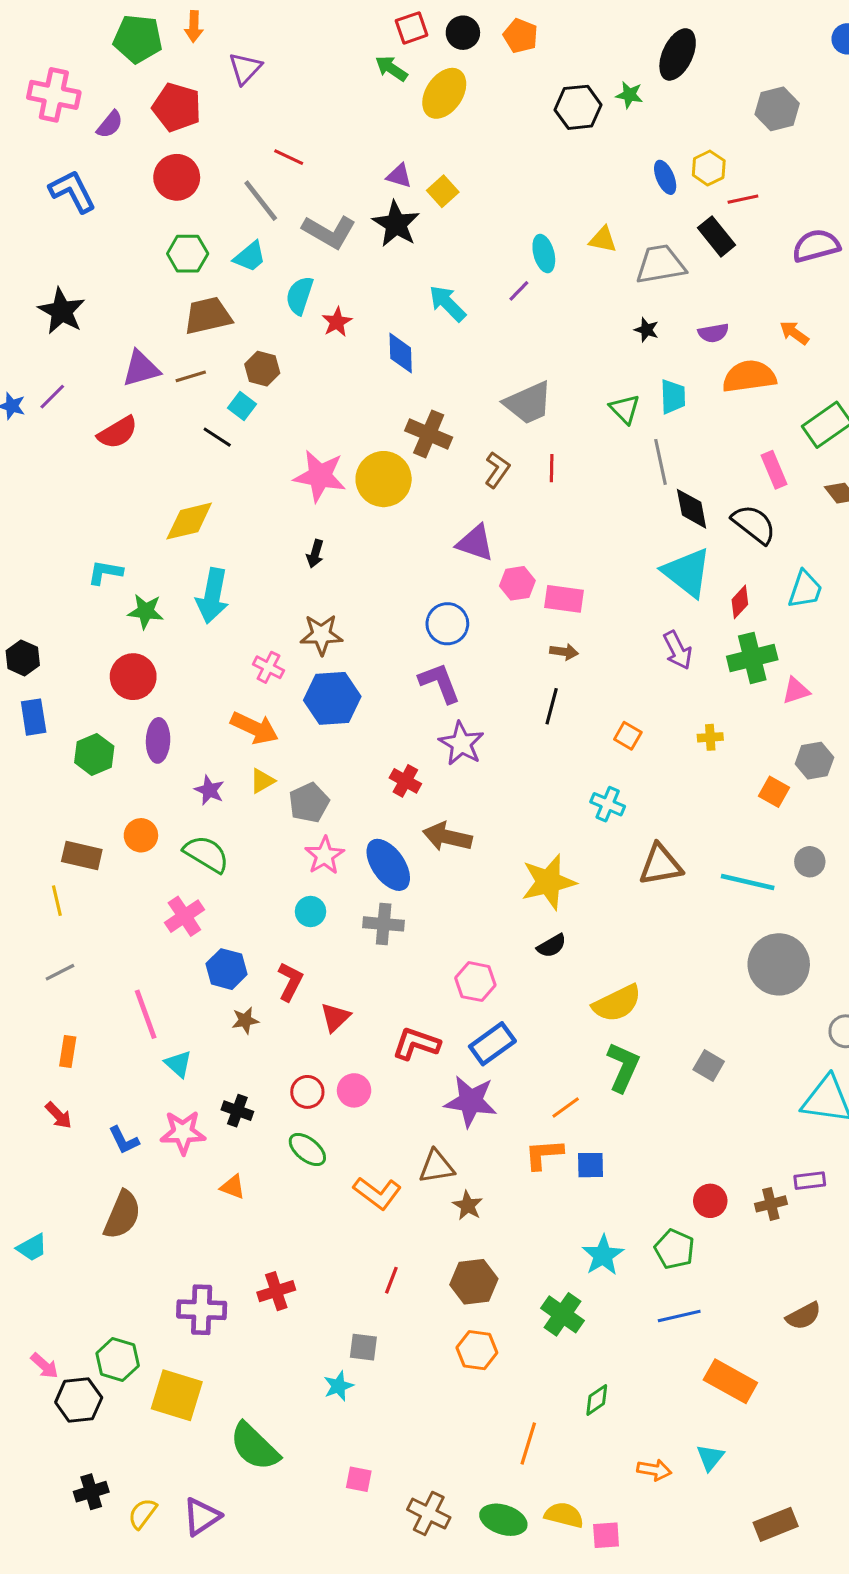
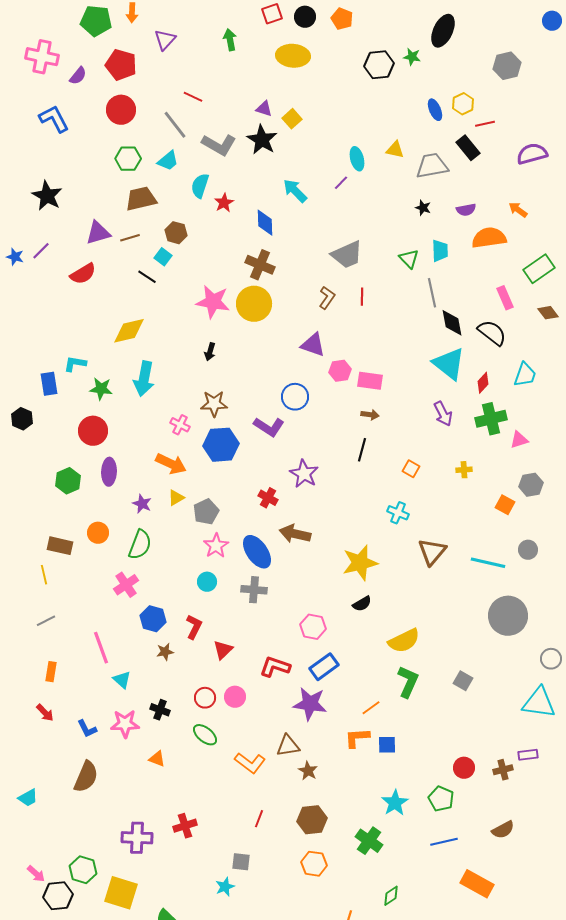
green arrow: (391, 68) -> (230, 40), moved, turned 45
yellow ellipse: (444, 93) -> (293, 56), turned 60
brown cross: (429, 434) -> (260, 265), moved
purple L-shape: (440, 683) -> (269, 427), moved, turned 144
blue rectangle: (34, 717) -> (49, 384), moved
green semicircle: (206, 854) -> (140, 545), turned 80
brown triangle: (660, 865) -> (432, 552), turned -40
brown semicircle: (804, 1316) -> (503, 830), moved

